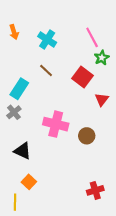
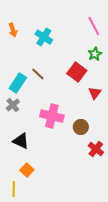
pink line: (92, 37) -> (94, 26), moved
brown line: (46, 71) -> (38, 74), moved
red cross: (95, 190) -> (96, 149), moved, turned -35

